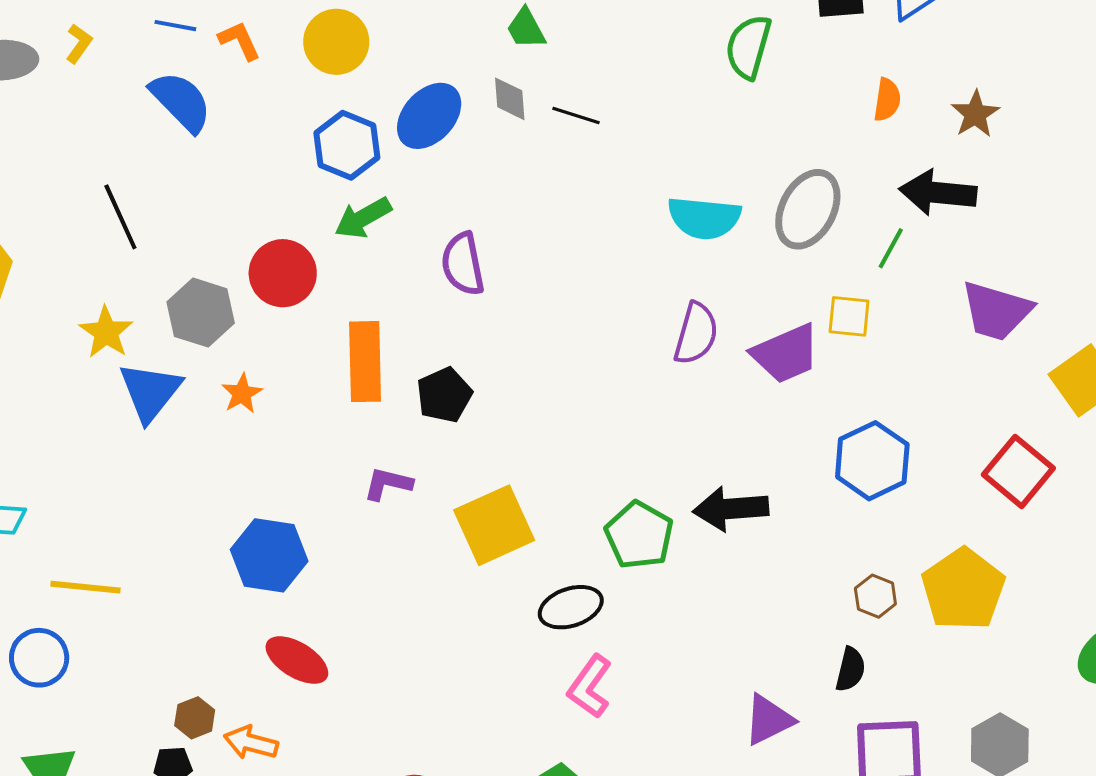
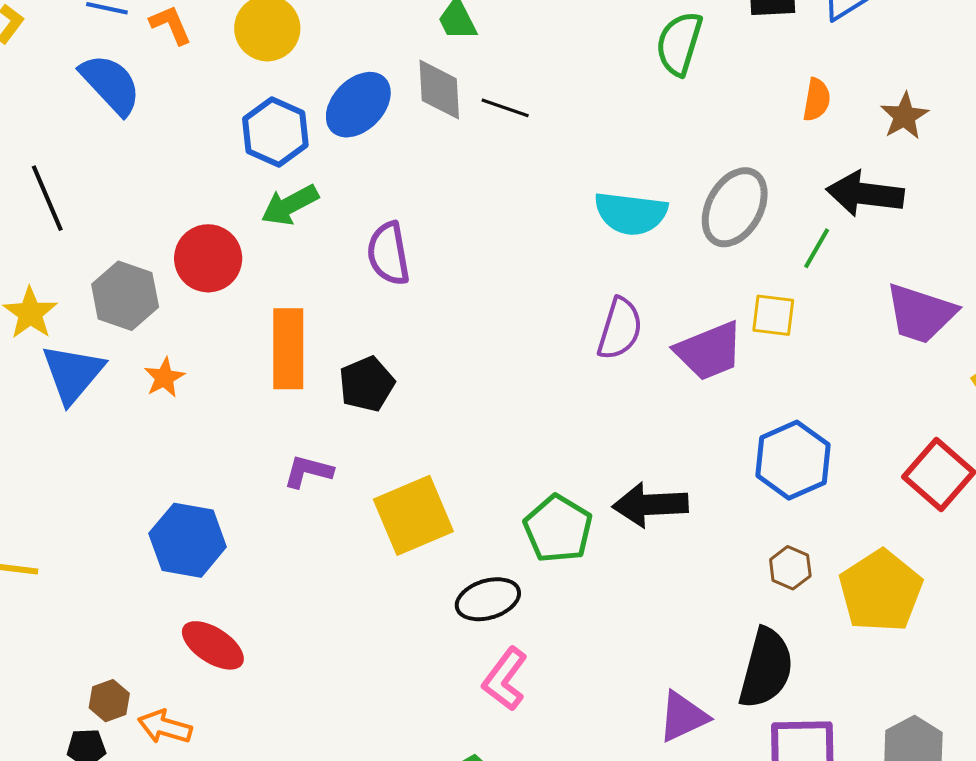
gray diamond: (510, 99) -> (439, 90), size x1.4
brown hexagon: (875, 596) -> (790, 568), moved
black semicircle: (850, 669) -> (766, 668), size x1.8

